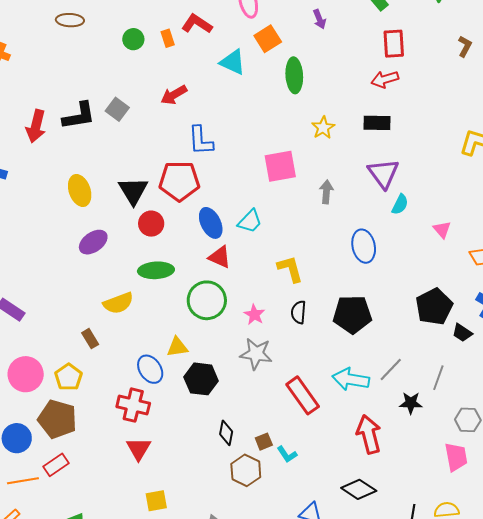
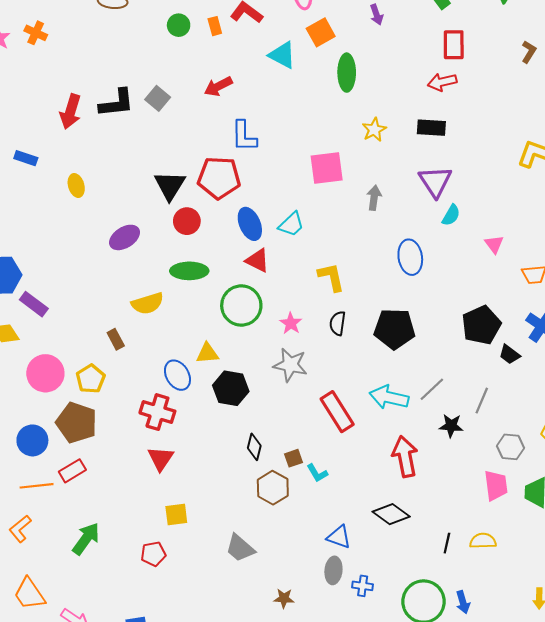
yellow ellipse: (80, 191) -> (76, 185), moved, size x0.7

